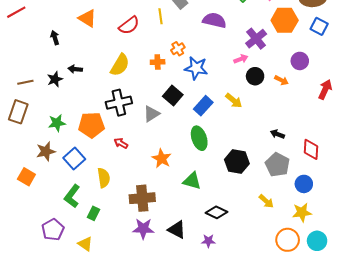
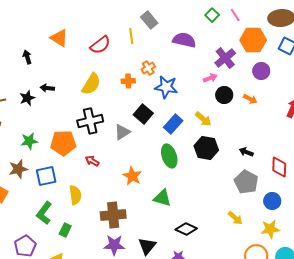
purple circle: (300, 61) -> (261, 71), moved
blue square: (74, 159) -> (46, 176), turned 30
black hexagon: (237, 162) -> (206, 148), moved
black triangle: (177, 230) -> (147, 246), turned 42

